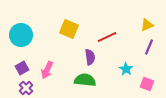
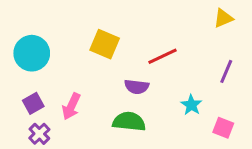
yellow triangle: (147, 25) -> (223, 18), moved
purple semicircle: (90, 57) -> (137, 87), turned 105

